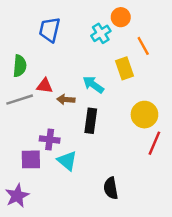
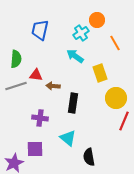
yellow rectangle: (124, 68) -> (100, 73), moved
cyan arrow: (93, 85) -> (75, 56), moved
purple square: (31, 159) -> (35, 149), moved
cyan triangle: (67, 161) -> (68, 138), moved

